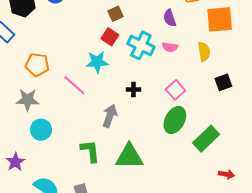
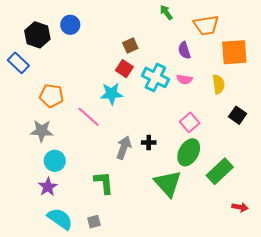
black square: (223, 82) -> (238, 115), turned -36
black cross: (133, 89) -> (149, 142), moved
green triangle: (129, 157) -> (168, 183), moved, turned 48
purple star: (15, 162) -> (48, 187), moved

